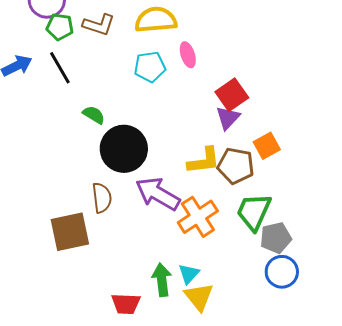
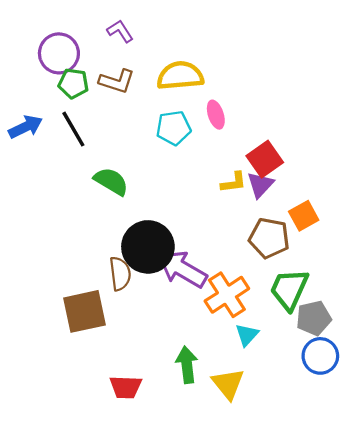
green semicircle: (94, 115) -> (111, 181), size x1.4
black circle: (124, 149) -> (148, 247), moved
yellow L-shape: (204, 161) -> (234, 182), moved, size x0.7
cyan triangle: (189, 274) -> (247, 335), moved
red trapezoid: (126, 304) -> (126, 387), moved

